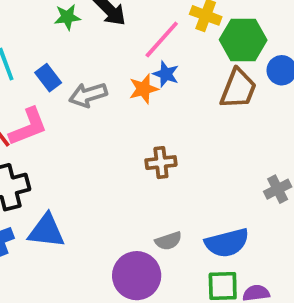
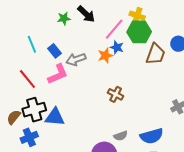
green hexagon: (243, 40) -> (139, 32), moved
pink L-shape: (28, 127) -> (58, 74), moved
brown cross: (161, 163) -> (116, 94), turned 35
blue triangle: (46, 231) -> (55, 117), moved

